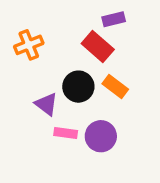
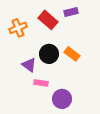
red rectangle: (98, 46) -> (48, 20), moved
purple circle: (101, 136) -> (62, 99), moved

